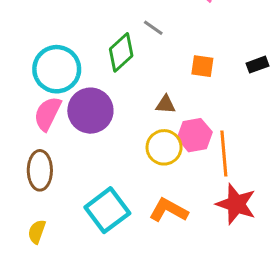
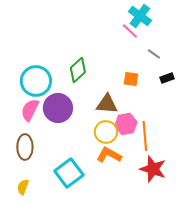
gray line: (153, 28) -> (154, 54), moved
brown triangle: (166, 104) -> (107, 104), size x1.6
orange L-shape: (169, 210) -> (109, 155), moved

